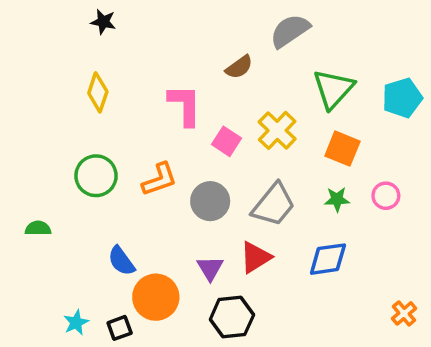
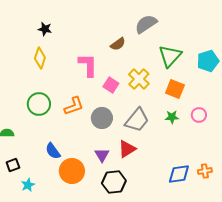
black star: (103, 22) -> (45, 29), moved
blue diamond: (328, 259) -> (179, 174), moved
orange cross: (404, 313) -> (205, 171), moved, turned 32
black square: (120, 328) -> (13, 165), moved

